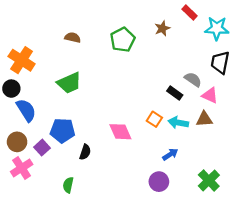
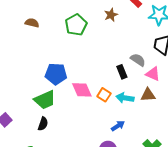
green trapezoid: (69, 83) -> (45, 100), moved
black rectangle: (175, 93) -> (122, 72), turned 32
blue pentagon: (62, 131) -> (56, 74), moved
pink diamond: (120, 132) -> (82, 90), moved

